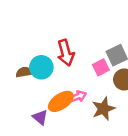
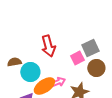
cyan circle: (41, 67) -> (30, 72), moved

